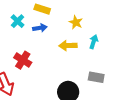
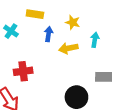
blue arrow: (40, 28) -> (49, 34), moved, turned -64
red cross: (23, 60) -> (23, 71), turned -30

